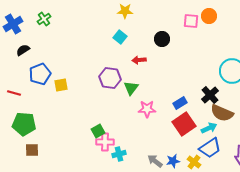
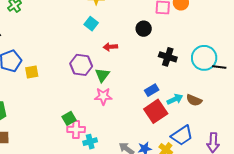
black circle: (162, 39) -> (144, 29), moved
black cross: (210, 95) -> (168, 57), moved, turned -30
pink star: (147, 109) -> (103, 96), moved
brown semicircle: (222, 113) -> (194, 100), size x0.7
cyan arrow: (209, 128) -> (175, 99), moved

